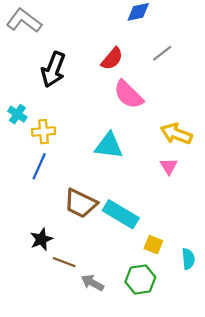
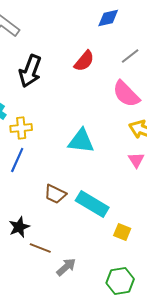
pink semicircle: (128, 95) -> (126, 94), moved
brown trapezoid: (81, 203) -> (55, 194), size x0.7
green hexagon: (140, 280) -> (120, 281), moved
gray arrow: (92, 283) -> (66, 267), turned 110

